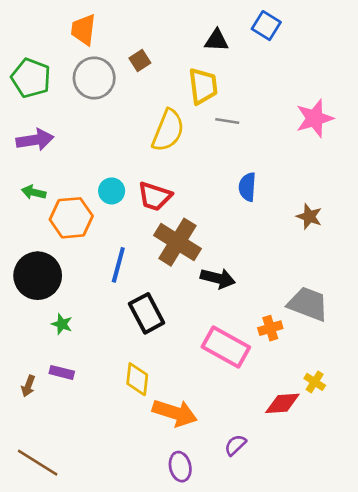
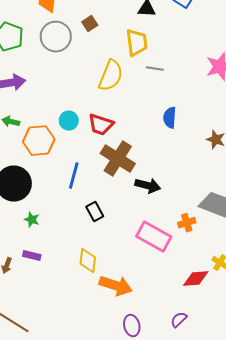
black rectangle: (147, 313) -> (95, 212), size x0.7
purple semicircle: (235, 445) -> (179, 320), moved
purple ellipse: (180, 467) -> (132, 326), moved

